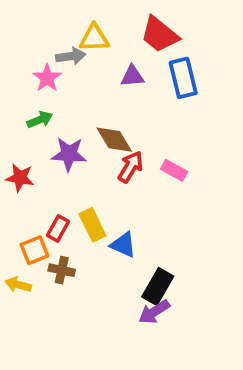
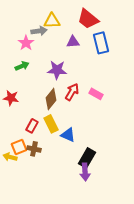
brown diamond: (114, 140) -> (51, 99), moved, turned 70
purple star: (69, 154) -> (57, 70), moved
orange square: (34, 250) -> (19, 147), moved
purple arrow: (154, 312) -> (85, 172), turned -60

